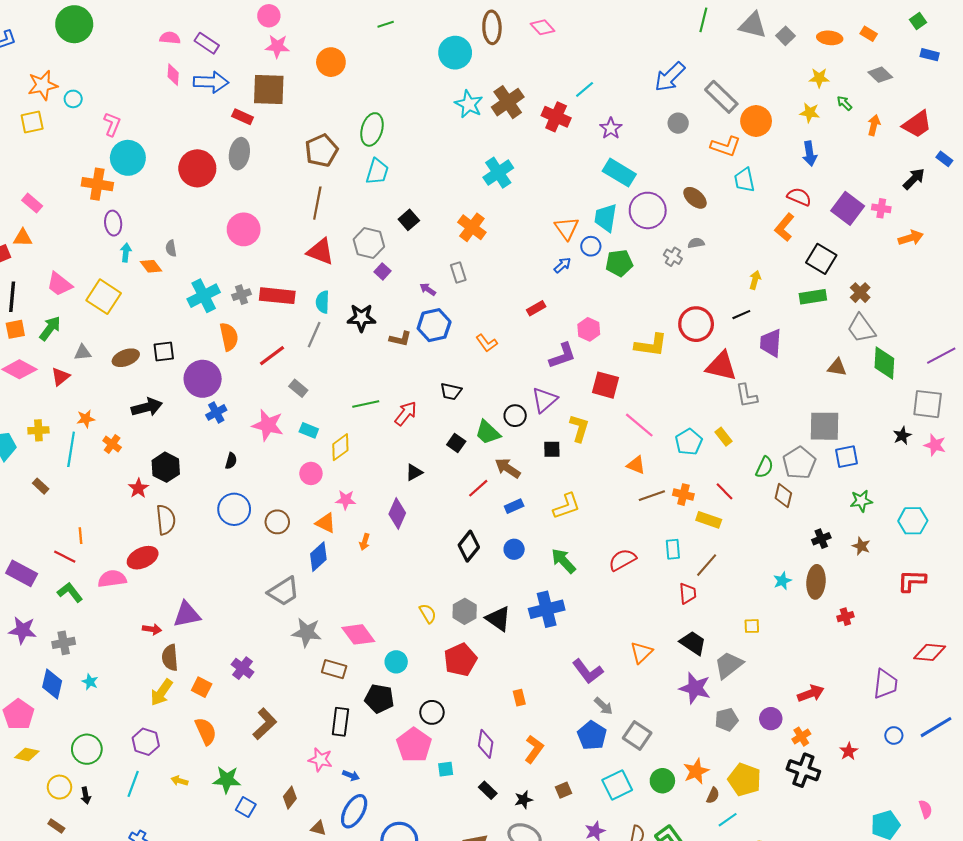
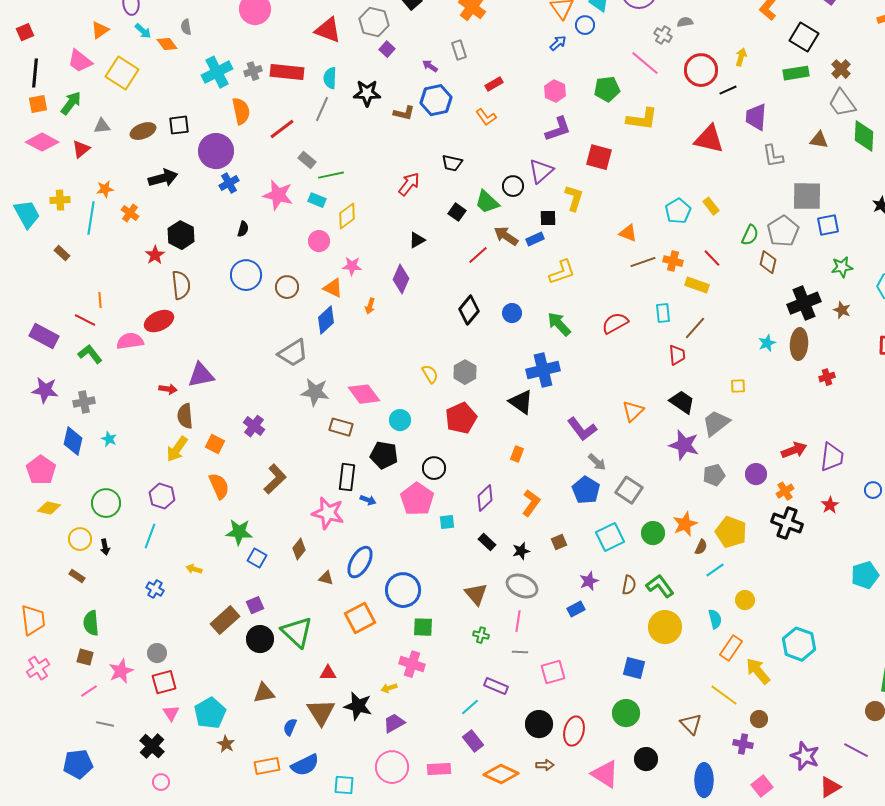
orange triangle: (23, 238) -> (100, 30), moved, turned -36
cyan arrow: (126, 253) -> (143, 31), turned 126
green pentagon: (619, 263) -> (607, 89), moved
red rectangle: (536, 308) -> (494, 84), moved
red circle: (696, 324) -> (701, 70), moved
pink hexagon: (589, 329) -> (555, 91), moved
gray L-shape: (747, 396) -> (773, 156), moved
green line: (366, 404) -> (331, 175), moved
pink line: (639, 425) -> (645, 63), moved
blue rectangle: (514, 506) -> (535, 239), moved
black cross: (821, 539) -> (804, 303), size x1.8
black triangle: (498, 619) -> (521, 402), moved
purple trapezoid: (885, 684) -> (832, 457), moved
orange rectangle: (519, 698) -> (517, 454), turned 35
purple diamond: (486, 744) -> (485, 498), turned 36
pink star: (320, 760) -> (328, 513), size x1.4
blue arrow: (351, 775) -> (368, 500), moved
yellow arrow: (179, 781) -> (194, 569), moved

